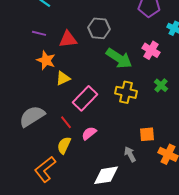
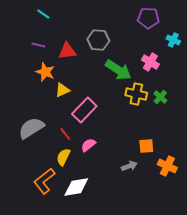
yellow cross: (126, 92) -> (136, 94), moved
gray arrow: (130, 154) -> (129, 166), turned 98
white diamond: (106, 175) -> (76, 187), moved

